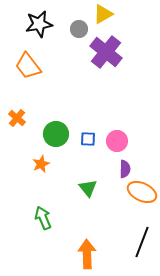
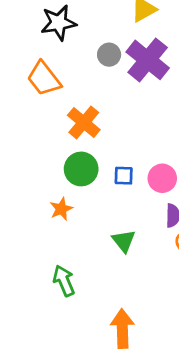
gray circle: (79, 29) -> (109, 55), moved
orange cross: (17, 118) -> (84, 122), moved, size x1.4

